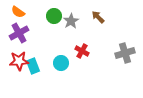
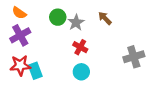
red cross: (82, 51) -> (80, 47), moved
cyan circle: (61, 63) -> (81, 72), moved

